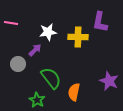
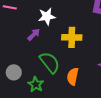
yellow cross: (78, 37) -> (72, 37), moved
gray circle: (18, 64) -> (14, 72), moved

